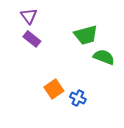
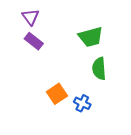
green semicircle: (104, 57) -> (99, 69), moved, turned -115

